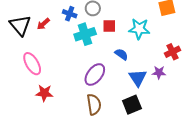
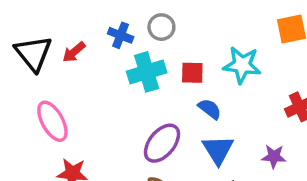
red square: (109, 26) -> (192, 73), moved
purple star: (159, 72) -> (274, 156), moved
blue triangle: (138, 78) -> (218, 150), moved

